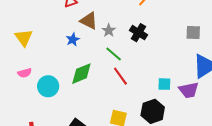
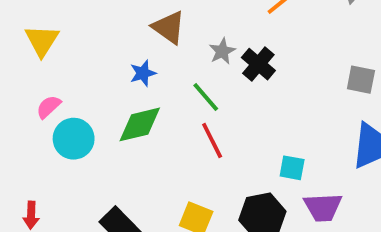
gray star: (109, 30) -> (222, 51), moved
blue star: (73, 40) -> (143, 73), moved
pink semicircle: (25, 73) -> (49, 107), moved, turned 144
purple trapezoid: (189, 90) -> (323, 207), moved

